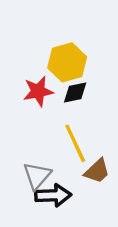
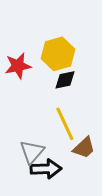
red star: (38, 91) -> (18, 66), moved

